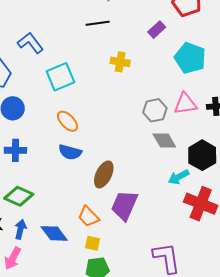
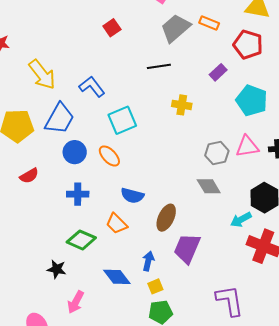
orange ellipse: (68, 121) -> (109, 156), moved
gray diamond: (164, 140) -> (209, 186), moved
orange trapezoid: (88, 216) -> (117, 224), moved
blue arrow: (20, 229) -> (148, 261), moved
yellow square: (92, 243) -> (155, 286), turned -35

